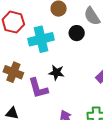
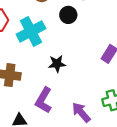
purple L-shape: (38, 88) -> (44, 100), moved, turned 60

